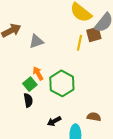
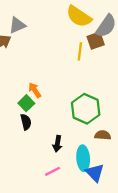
gray triangle: (36, 41) -> (17, 25), moved
green hexagon: (62, 83) -> (86, 109), moved
black arrow: (54, 121) -> (57, 144), turned -48

